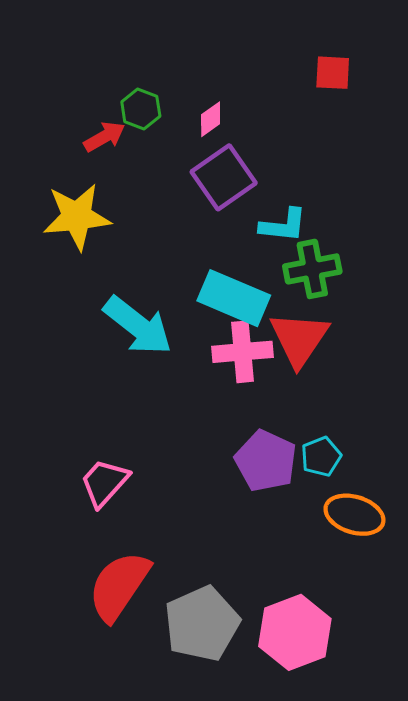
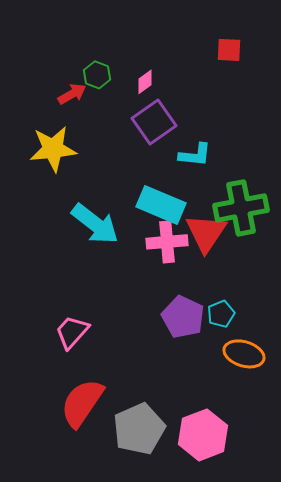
green cross: (312, 269) -> (241, 208), moved, size x1.4

